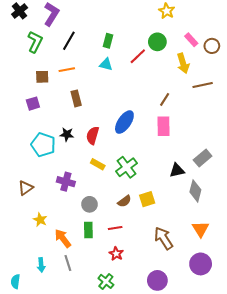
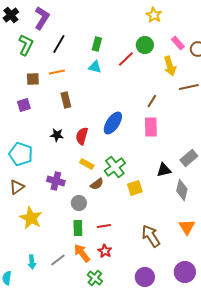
cyan pentagon: (43, 145) -> (21, 154), moved
yellow square: (147, 199) -> (135, 188), moved
brown semicircle: (124, 201) -> (97, 184), moved
yellow star: (40, 220) -> (31, 218), size x1.6
orange arrow: (63, 238) -> (82, 253), moved
gray line: (68, 263) -> (58, 260), turned 70
purple circle: (201, 264) -> (185, 272), moved

